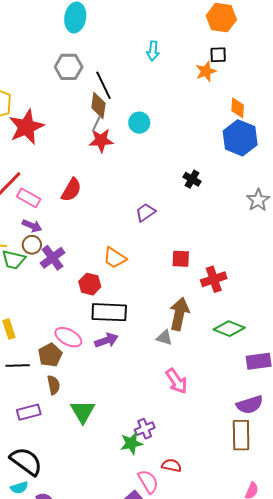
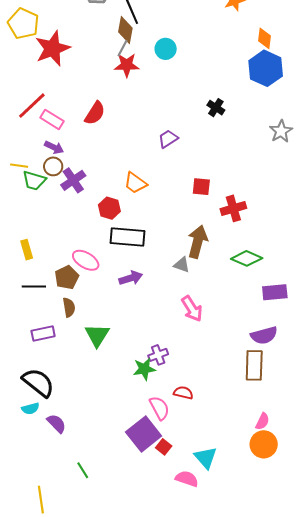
purple arrow: (106, 340) -> (131, 278), moved

